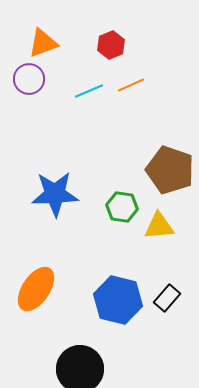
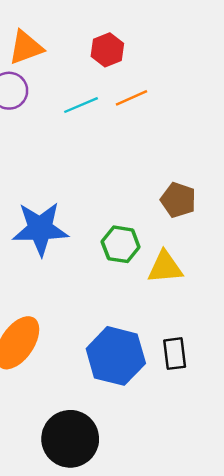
brown pentagon: (170, 170) -> (178, 200), size x0.6
black rectangle: (167, 298) -> (175, 354), turned -48

